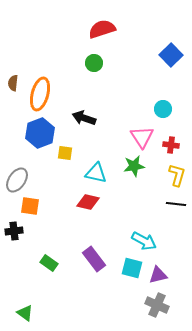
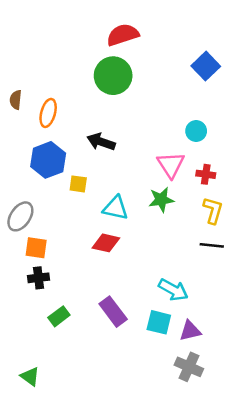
green circle: (94, 63) -> (113, 76), size x1.8
orange ellipse: (40, 94) -> (48, 113), size x0.7
black cross: (14, 231) -> (38, 278), moved
green rectangle: (49, 263) -> (59, 316), turned -72

